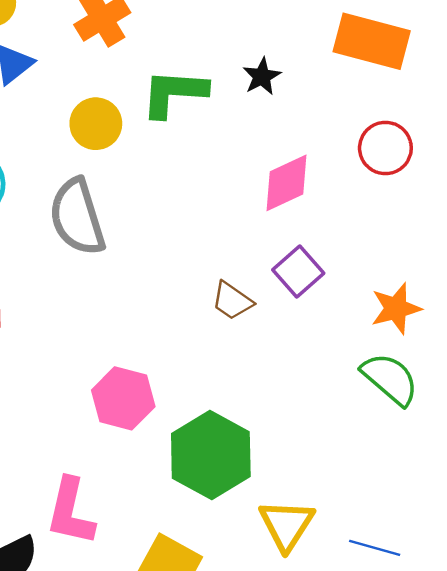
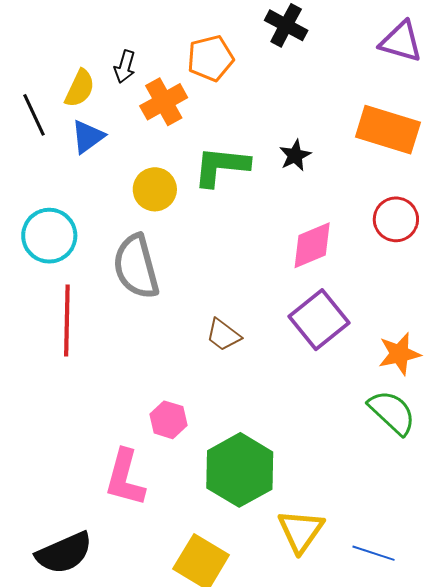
purple square: (298, 271) -> (319, 320), size x1.4
brown trapezoid: (232, 301) -> (223, 335), moved
pink hexagon: (123, 398) -> (168, 420), size x0.7
pink L-shape: (70, 512) -> (125, 478), moved

